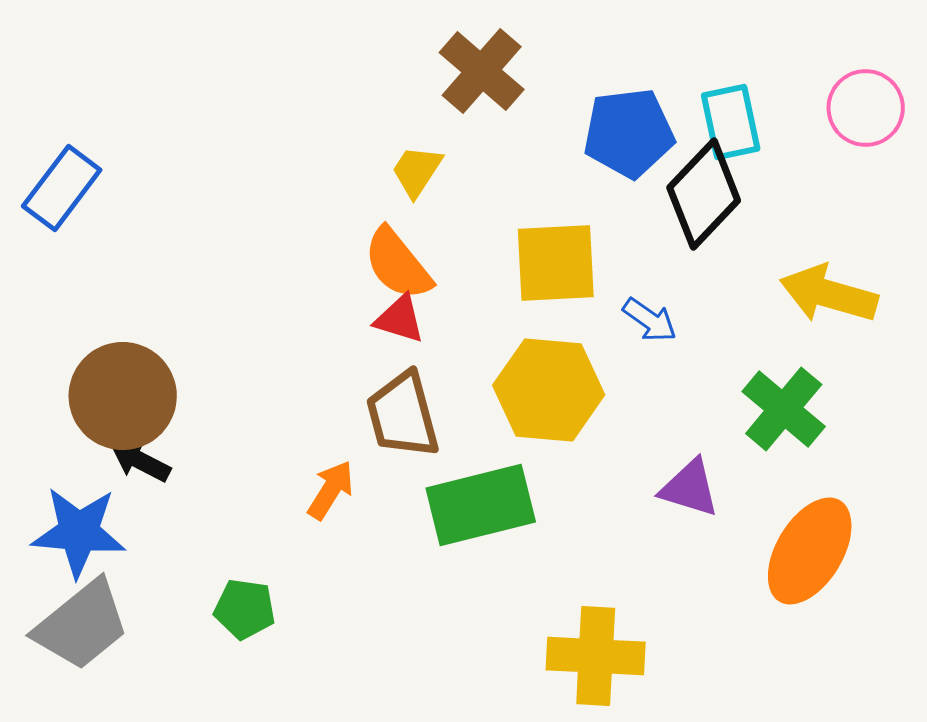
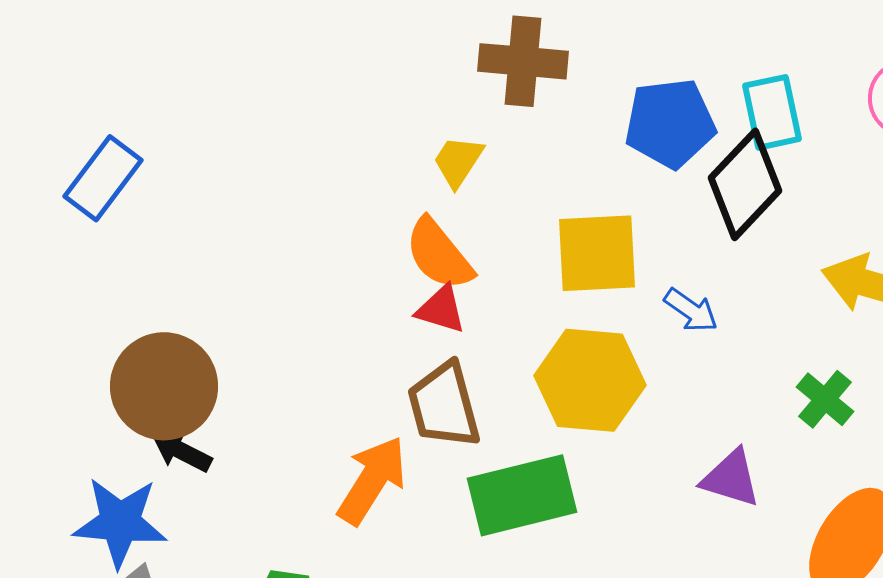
brown cross: (482, 71) -> (523, 61), turned -36
green cross: (784, 409) -> (825, 399), size x0.7
orange arrow: (331, 490) -> (372, 480), size x1.5

